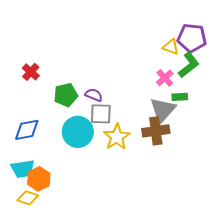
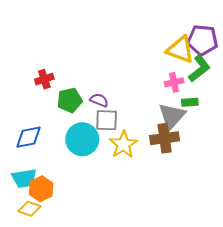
yellow triangle: (171, 47) -> (180, 50), size x1.6
red cross: (31, 72) -> (44, 79), moved, turned 30
pink cross: (165, 78) -> (174, 82), turned 30

